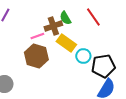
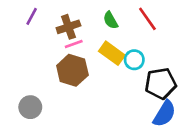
brown cross: (53, 26) -> (68, 27), moved
cyan circle: (83, 56) -> (134, 60), moved

